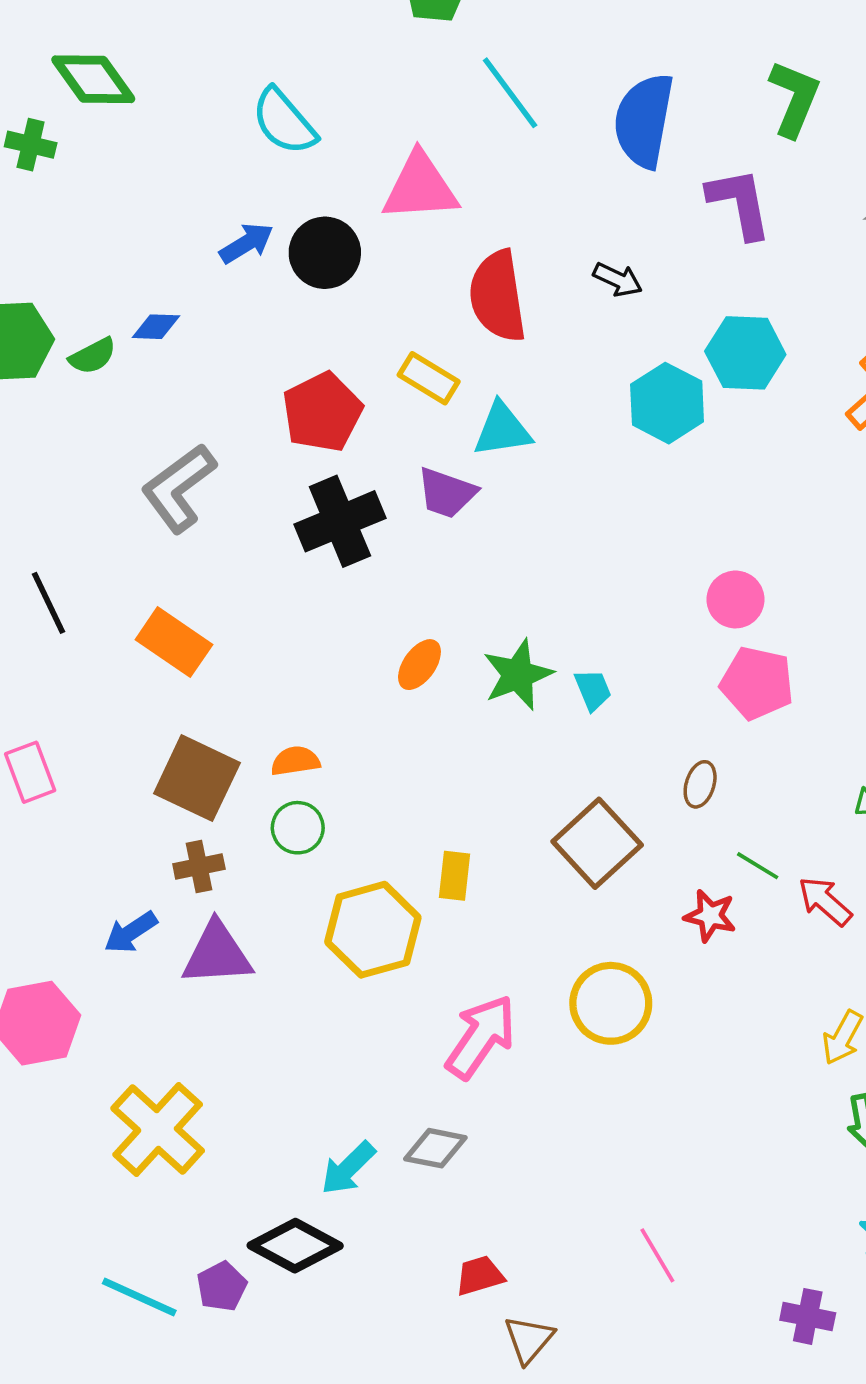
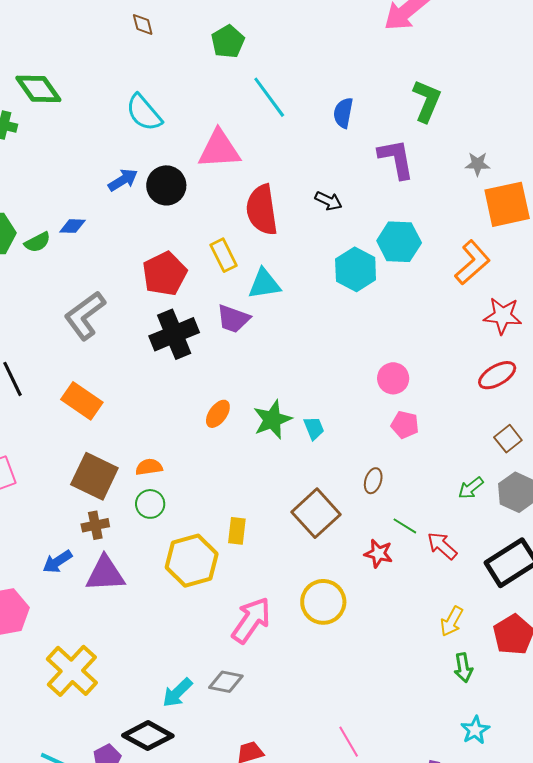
blue semicircle: (644, 121) -> (343, 113), size x0.6
yellow rectangle: (429, 378) -> (224, 255), turned 32
pink pentagon: (757, 683) -> (405, 425), size x0.7

